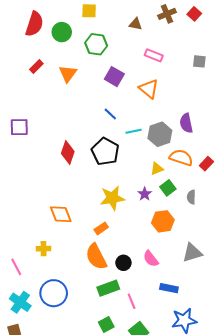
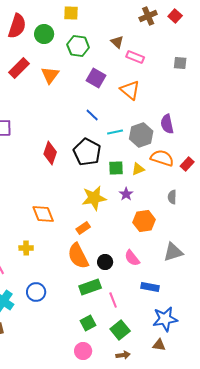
brown triangle: (136, 24) -> (117, 42), moved, turned 32
red rectangle: (36, 66) -> (19, 68), size x1.5
green square: (168, 188) -> (116, 168), moved, turned 35
blue circle: (54, 293) -> (36, 292), size x0.7

